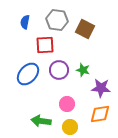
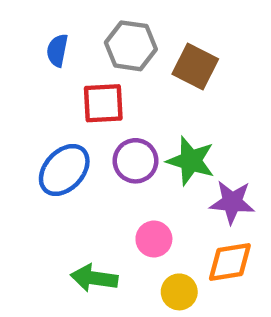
green star: (83, 70) -> (191, 161), size x1.5
yellow circle: (70, 127) -> (179, 292), moved

